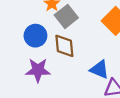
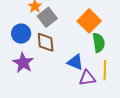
purple star: (38, 70) -> (23, 63), turned 30

